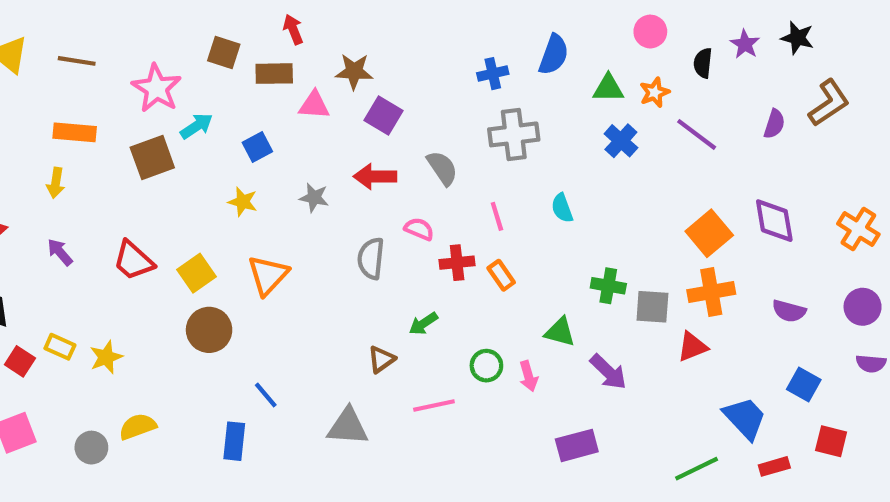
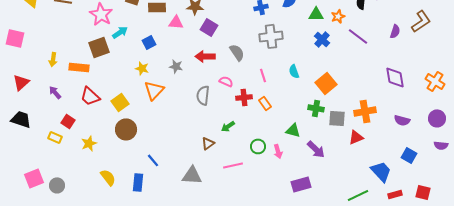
orange rectangle: (75, 132) -> (79, 67), moved
orange square: (709, 233) -> (326, 83), moved
orange triangle: (268, 275) -> (154, 90), moved
yellow star: (106, 357) -> (89, 143), moved
red square: (20, 361) -> (68, 121), moved
yellow semicircle: (138, 427) -> (108, 177), moved, turned 72
red square: (831, 441) -> (423, 192), moved
gray circle: (91, 448) -> (57, 185), moved

